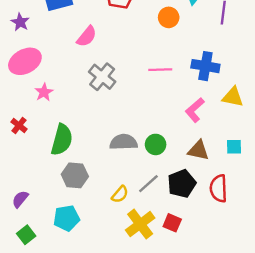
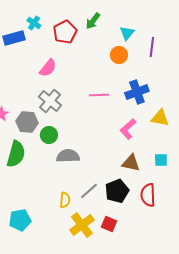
orange circle: (169, 17) -> (119, 55), moved
pink semicircle: (87, 36) -> (48, 68), moved
blue cross: (205, 66) -> (137, 92), turned -30
green circle: (156, 144) -> (49, 135), moved
gray hexagon: (75, 175) -> (27, 122), moved
yellow semicircle: (120, 194) -> (65, 200), turned -35

